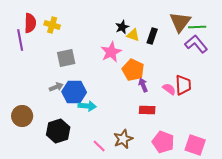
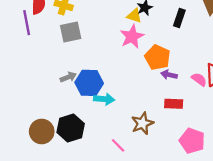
yellow triangle: (133, 35) -> (134, 16), moved
gray square: (66, 58) -> (71, 32), moved
purple arrow: (143, 85) -> (169, 75), turned -56
brown circle: (22, 116) -> (42, 131), moved
brown star: (123, 139) -> (142, 123), moved

